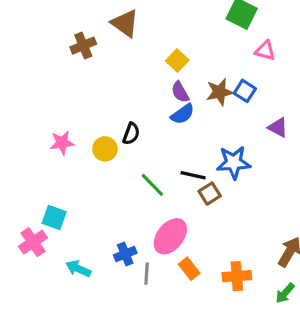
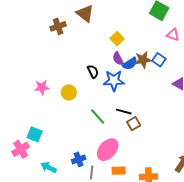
blue semicircle: (183, 114) -> (130, 64), moved
black semicircle: (131, 134) -> (93, 72), moved, turned -48
blue star: (234, 163) -> (114, 81), moved
orange rectangle: (189, 269) -> (119, 171), turned -56

